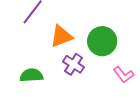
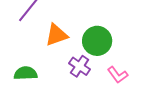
purple cross: (73, 64) -> (80, 66), moved

